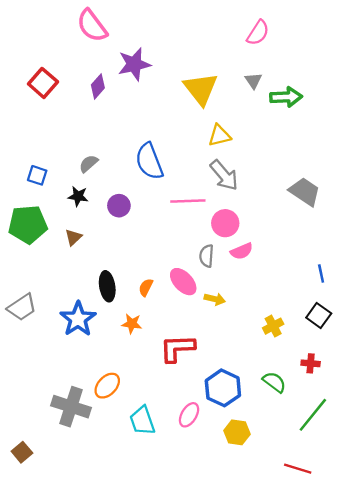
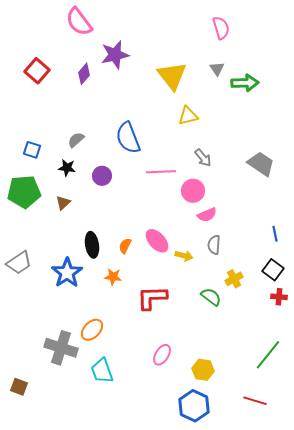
pink semicircle: (258, 33) -> (221, 28), turned -50
gray arrow: (224, 175) -> (203, 158), moved, size x0.7
gray semicircle: (207, 256) -> (214, 245), moved
red cross: (311, 363) -> (279, 297), moved
green semicircle: (274, 382) -> (211, 297), moved
blue hexagon: (223, 388) -> (194, 406), moved
cyan trapezoid: (142, 421) -> (102, 371), moved
brown square: (22, 452) -> (19, 387), turned -30

